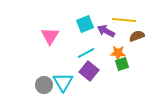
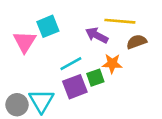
cyan square: (85, 24) -> (48, 26), moved
green square: (122, 64) -> (95, 78), moved
purple square: (89, 71) -> (75, 87), turned 30

